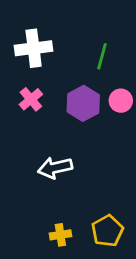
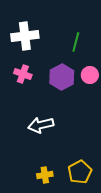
pink cross: (31, 99) -> (23, 74), turned -30

